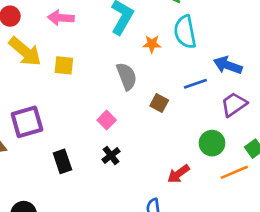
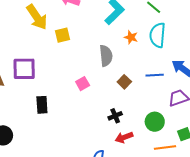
yellow square: (64, 65) -> (62, 35), turned -35
black cross: (111, 155) -> (115, 116), moved

